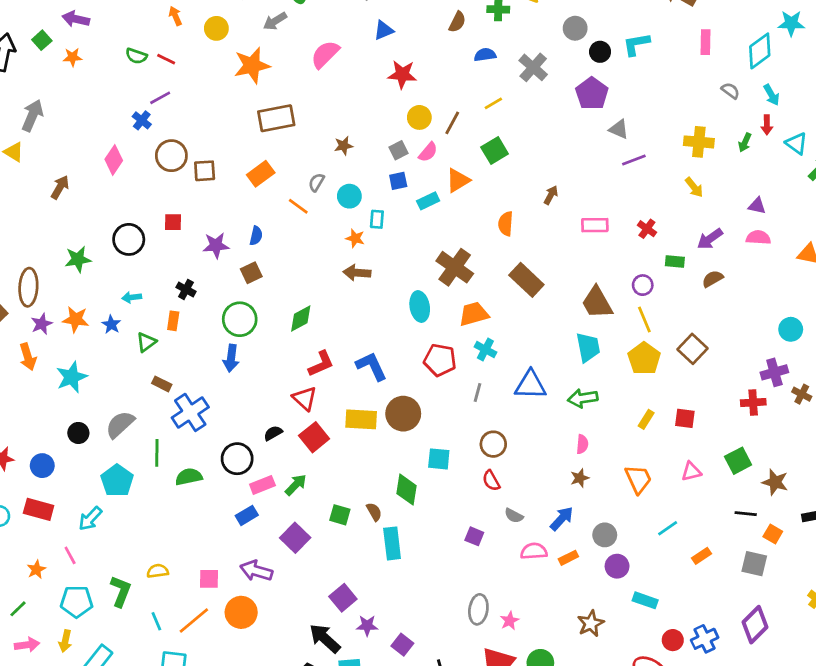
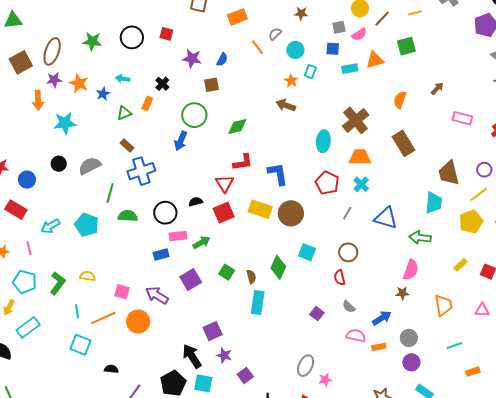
yellow line: (644, 320) -> (479, 194), turned 60
pink semicircle: (582, 444) -> (411, 270), size x1.5
cyan pentagon: (117, 481) -> (87, 225), moved, turned -30

